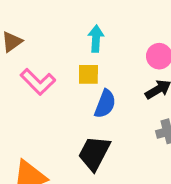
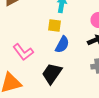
pink L-shape: (38, 82) -> (23, 52), moved

